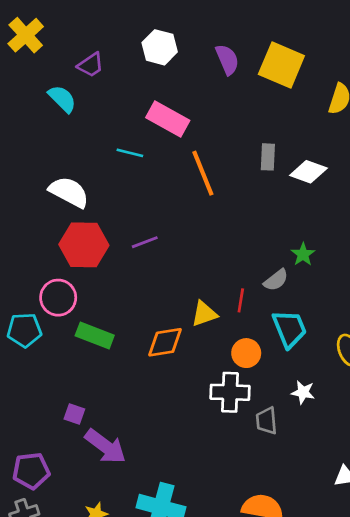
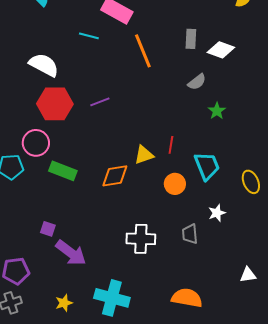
gray semicircle: (276, 280) -> (197, 82), moved
white cross: (230, 392) -> (141, 239), moved
white star: (303, 392) -> (217, 213), turned -30

